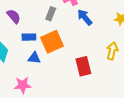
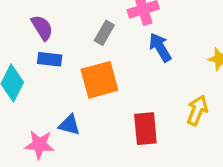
blue rectangle: (29, 37) -> (50, 59), moved
blue triangle: (34, 58) -> (69, 125), moved

